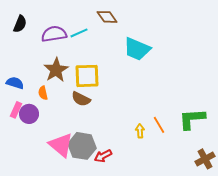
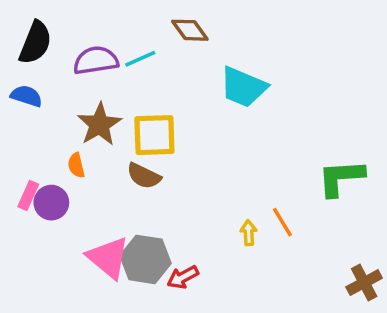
black semicircle: (20, 24) -> (35, 43), size x1.4
blue semicircle: (15, 83) -> (26, 96), moved
green L-shape: (192, 119) -> (341, 178), moved

